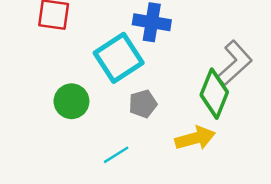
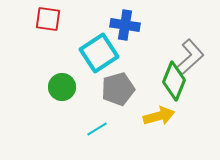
gray pentagon: (143, 104) -> (118, 89), size x1.5

